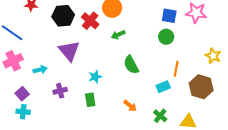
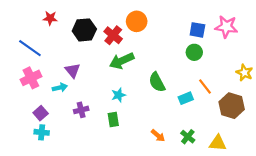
green arrow: (118, 35) -> (122, 61), moved, size x1.6
purple triangle: (69, 51) -> (73, 70), moved, size x0.7
orange line: (176, 69) -> (205, 86), turned -49
cyan rectangle: (163, 87) -> (186, 98), moved
orange arrow: (130, 106) -> (158, 136), moved

